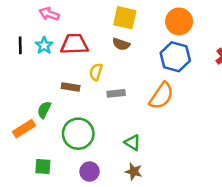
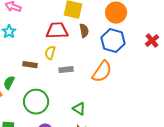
red trapezoid: (74, 44) -> (57, 31), moved
brown semicircle: (121, 44) -> (84, 31), moved, turned -120

